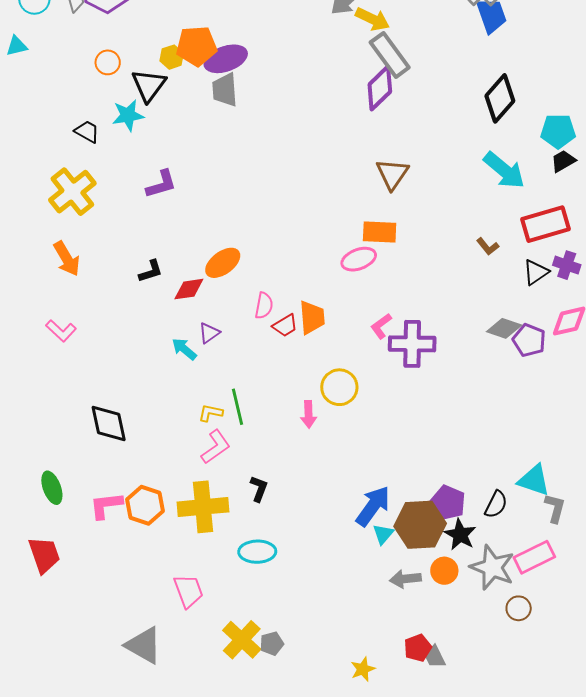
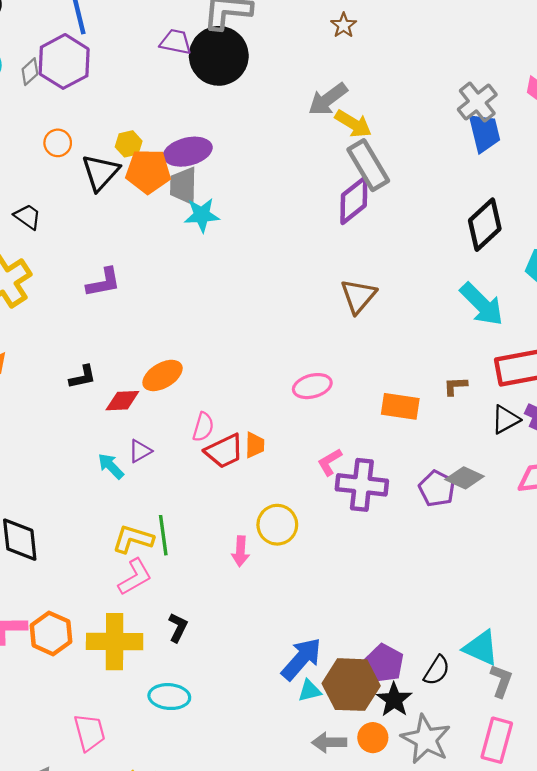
orange pentagon: (197, 46) -> (148, 171), moved
cyan star: (128, 115) -> (202, 215), moved
orange rectangle: (380, 232) -> (400, 406), moved
brown L-shape: (488, 246) -> (455, 386), turned 120
orange trapezoid: (312, 317) -> (255, 445), size x0.7
red trapezoid: (285, 326) -> (224, 451), size x1.4
purple pentagon: (529, 340) -> (437, 489), moved
yellow L-shape: (211, 413) -> (133, 539), size x1.5
cyan triangle: (383, 534) -> (310, 691), turned 30
pink rectangle: (534, 557) -> (497, 740), moved, turned -54

